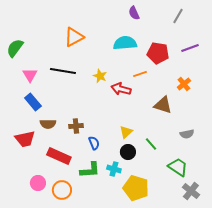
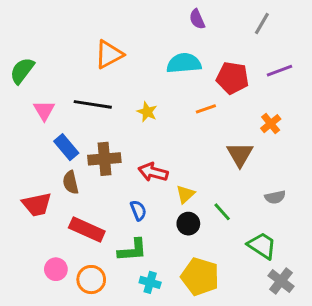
red arrow: (121, 89) -> (153, 172), moved
blue rectangle: (33, 102) -> (66, 147), moved
brown triangle: (163, 105) -> (240, 154), turned 42
brown semicircle: (48, 124) -> (71, 182), turned 77
brown cross: (76, 126) -> (104, 159), moved, size x1.5
cyan cross: (114, 169) -> (150, 282), moved

